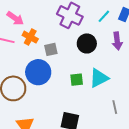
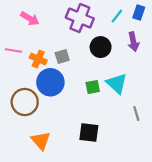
pink arrow: (15, 18) -> (30, 18), moved
orange cross: (30, 37) -> (38, 59), moved
cyan triangle: (99, 78) -> (117, 83), turned -45

